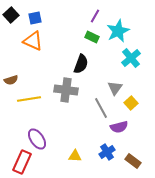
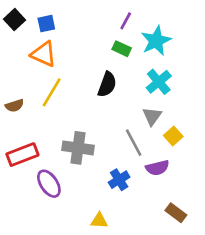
cyan cross: (131, 58) -> (159, 82), moved
gray cross: (66, 90) -> (78, 148), moved
yellow line: (29, 99) -> (52, 92), moved, turned -50
blue cross: (107, 152) -> (119, 180), moved
yellow triangle: (75, 156) -> (99, 221), moved
red rectangle: (22, 162) -> (22, 155), moved, turned 45

